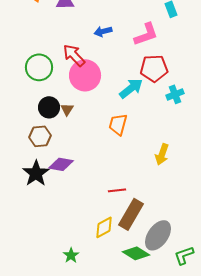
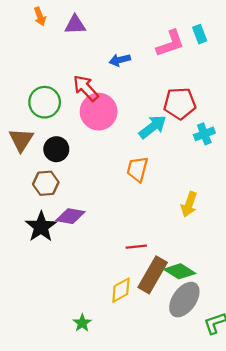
pink L-shape: (146, 34) -> (170, 43), moved
brown triangle: (67, 109) -> (21, 140), moved, size x1.6
green diamond: (136, 253) -> (180, 271), moved

